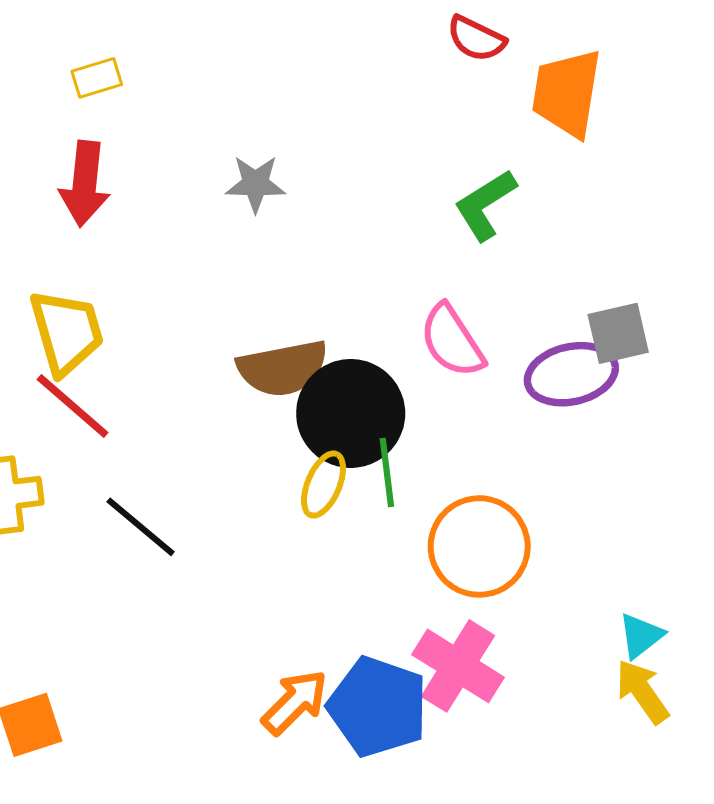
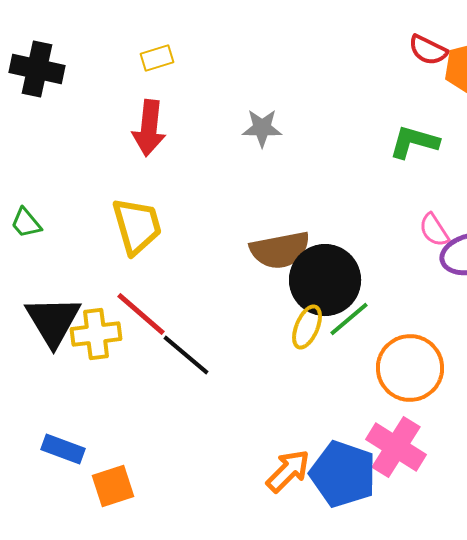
red semicircle: (476, 39) -> (428, 50), moved
green L-shape: (485, 205) -> (414, 142), turned 48
pink semicircle: (452, 341) -> (434, 230), moved, size x0.7
red line: (73, 406) -> (141, 314), moved
green line: (387, 472) -> (349, 319), turned 57

